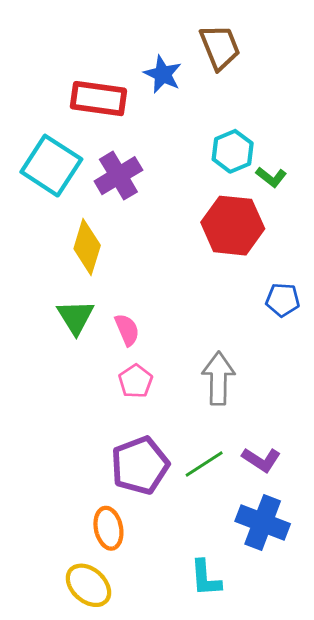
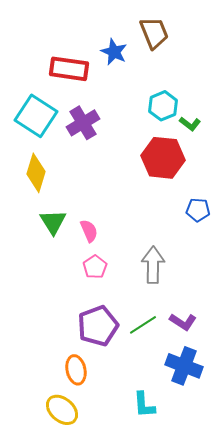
yellow diamond: (87, 247) -> (36, 173), moved

